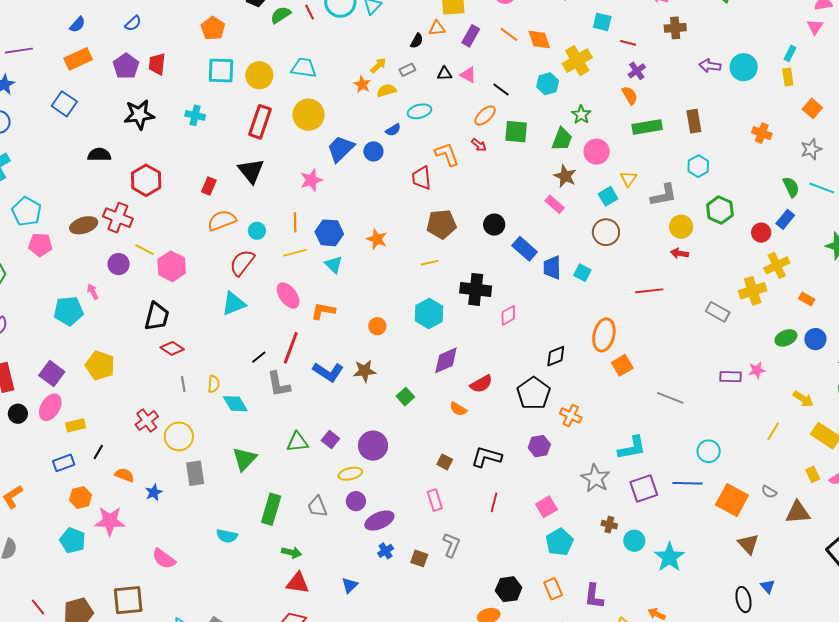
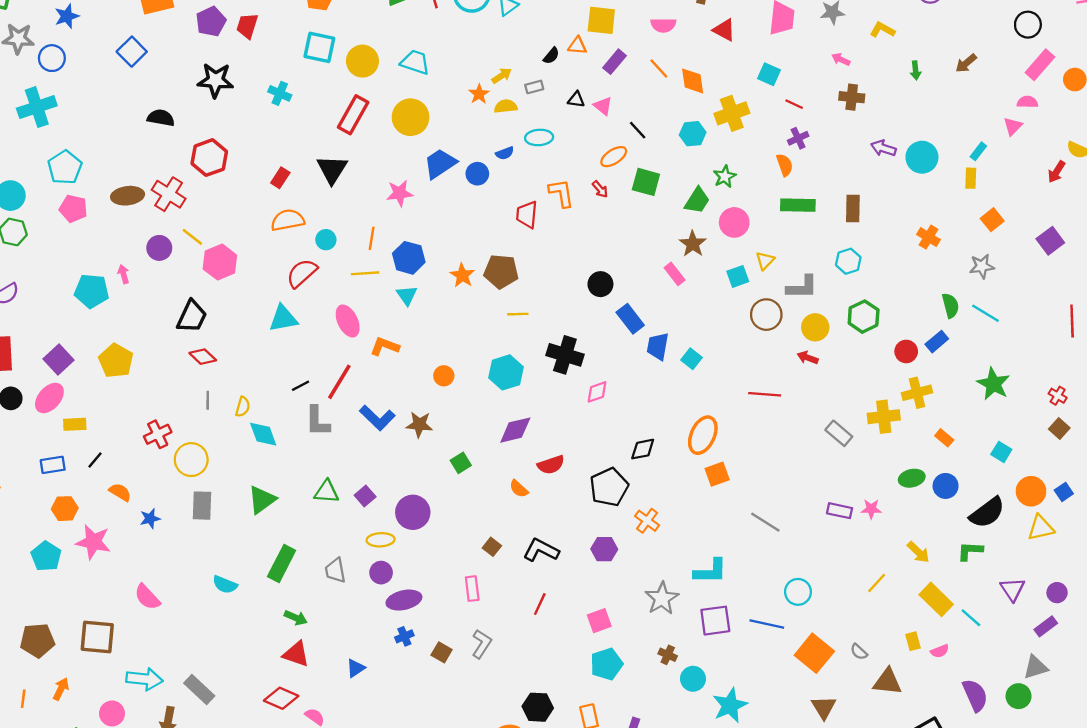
brown pentagon: (441, 224) -> (501, 271), moved
brown circle: (606, 232) -> (766, 315), moved

